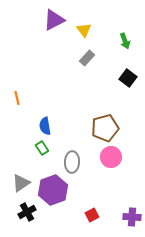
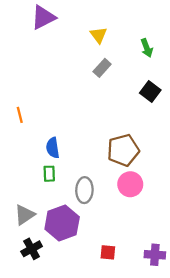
purple triangle: (54, 20) -> (43, 17), moved
green rectangle: (42, 148) -> (49, 174), turned 32
red square: (92, 215) -> (108, 252), turned 32

